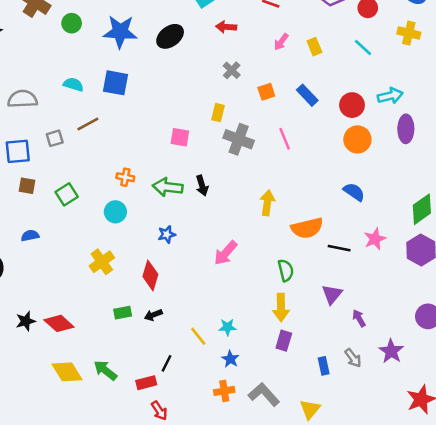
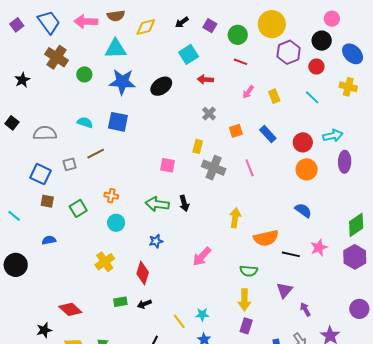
blue square: (18, 151) -> (40, 174), turned 30
orange cross: (125, 177) -> (111, 196), moved
green semicircle: (286, 270) -> (249, 271), turned 108
black star: (26, 321) -> (44, 330), moved

